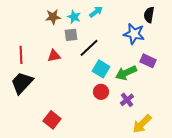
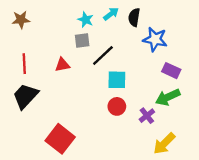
black semicircle: (149, 15) -> (134, 17), moved
brown star: (53, 17) -> (21, 20), moved
cyan square: (101, 69) -> (117, 80), turned -30
green arrow: (126, 73) -> (168, 97), moved
red square: (52, 120) -> (60, 139), size x1.4

